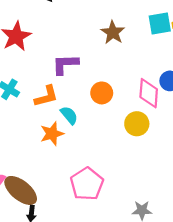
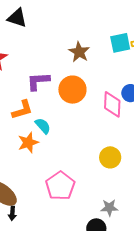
orange circle: (102, 93) -> (72, 90), moved, size x1.4
yellow circle: (137, 124) -> (110, 157), moved

